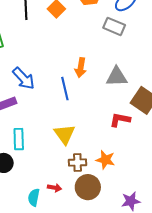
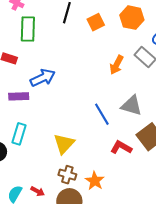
orange arrow: (81, 68) -> (117, 65), moved
blue arrow: (24, 78) -> (43, 78), turned -90
blue line: (65, 89) -> (102, 114), moved, turned -35

